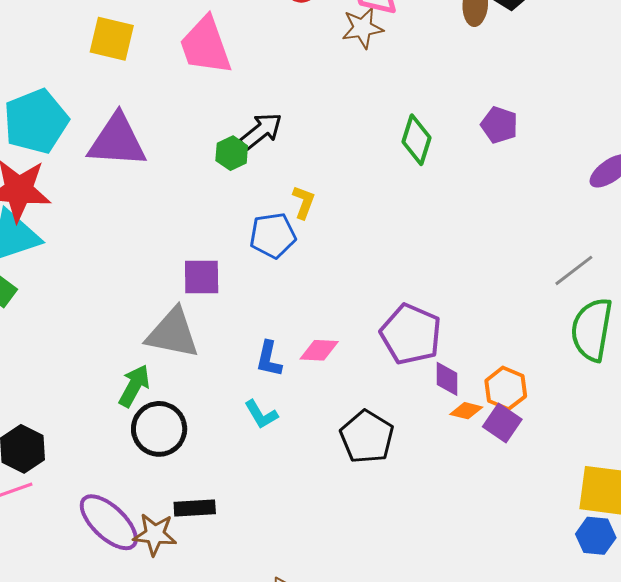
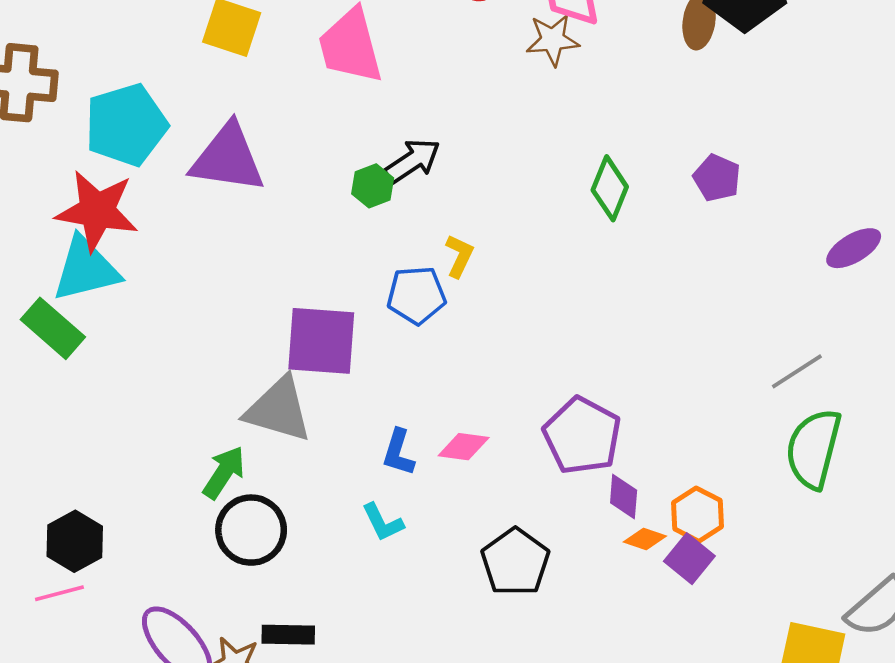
purple square: (202, 277) -> (321, 341), size x1.5

